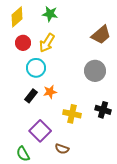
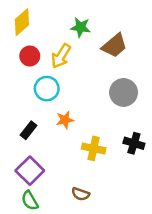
green star: (50, 14) -> (81, 27), moved
brown trapezoid: (101, 35) -> (114, 46), moved
black rectangle: (31, 96) -> (28, 130), moved
purple square: (40, 131) -> (30, 171), moved

